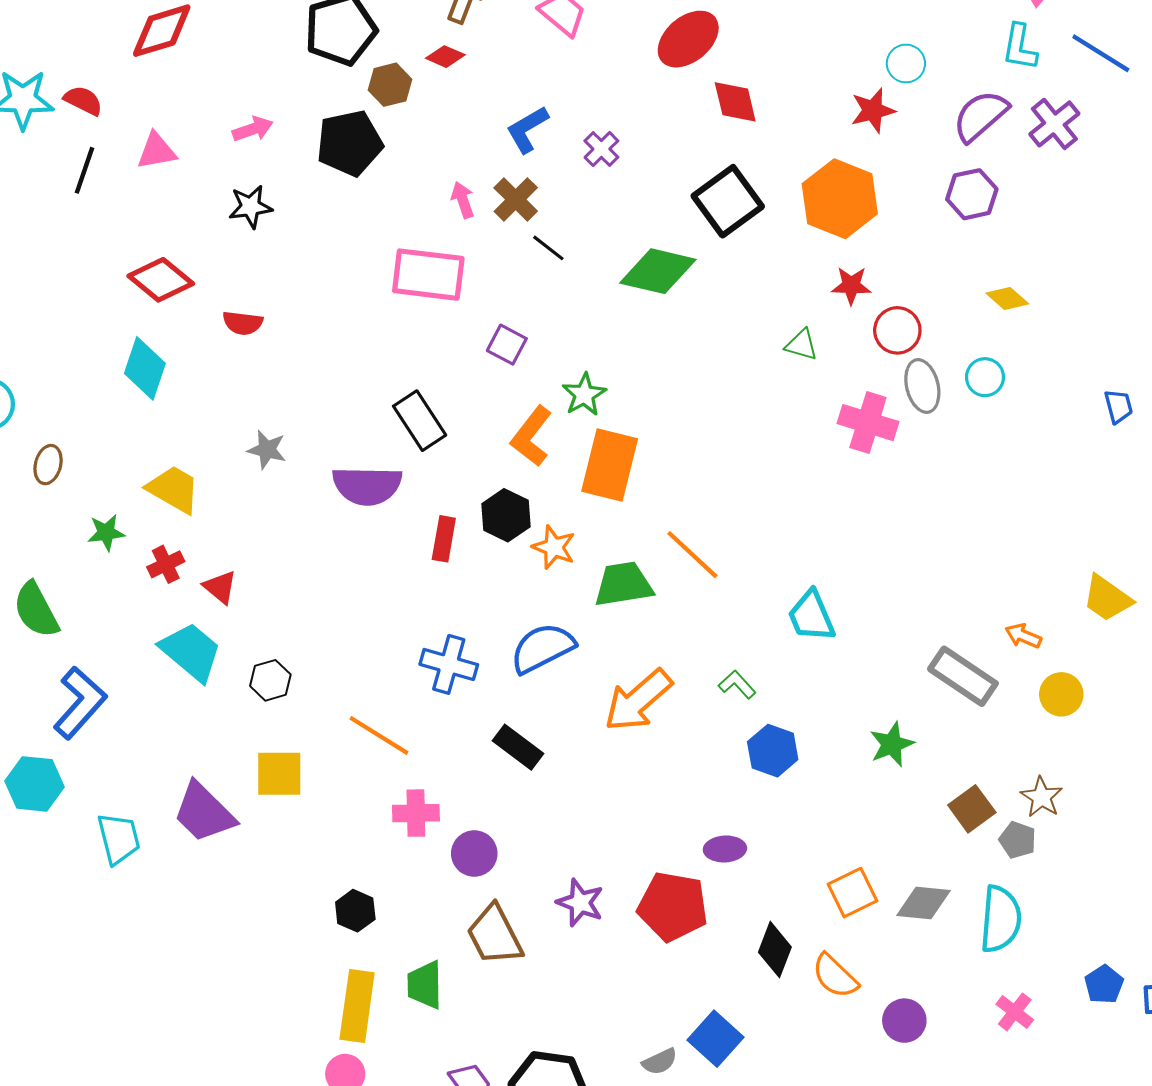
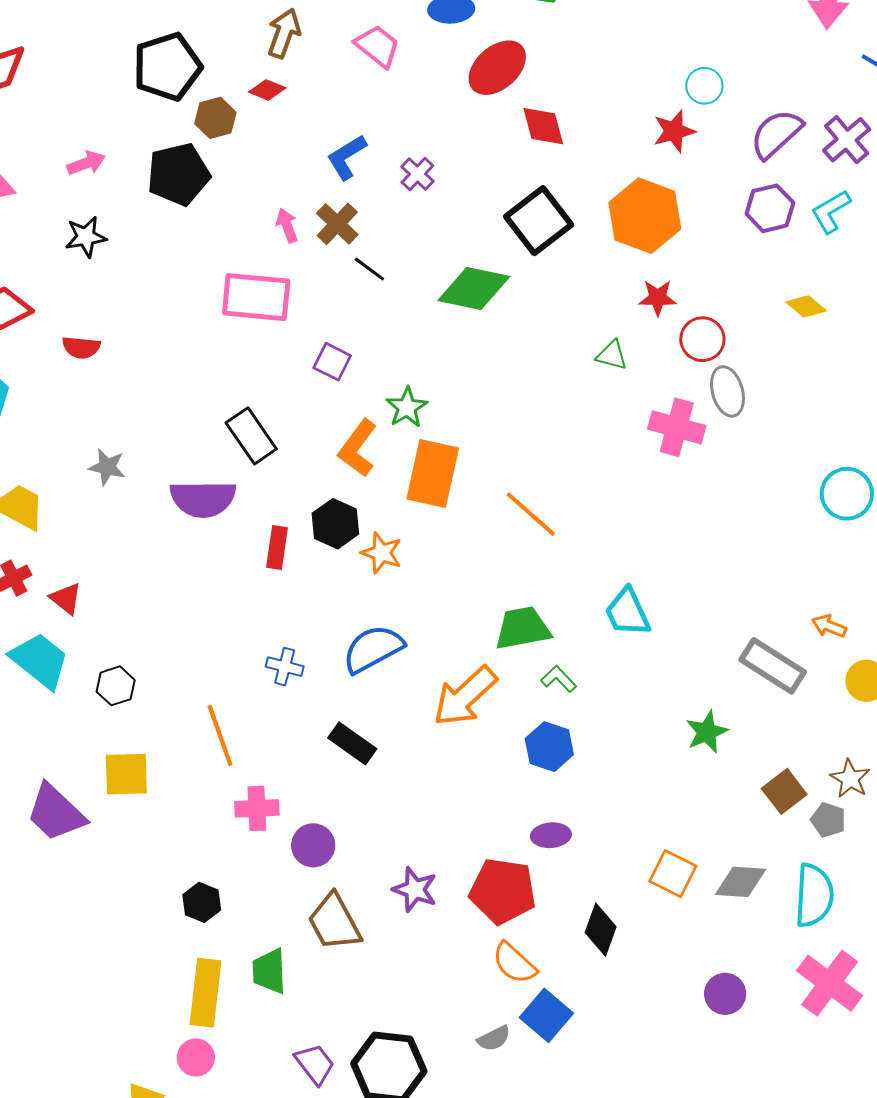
cyan L-shape: (1020, 47) -> (831, 211), moved, turned 51
cyan circle: (985, 377) -> (847, 494), moved, size x1.4
orange line: (692, 555) -> (531, 514), moved
green trapezoid: (624, 584) -> (523, 628), moved
blue cross: (449, 664) -> (285, 667), size x0.7
orange line: (379, 735) -> (220, 736), turned 40
blue hexagon: (773, 751) -> (549, 747), moved
orange square: (853, 893) -> (673, 874), turned -36
orange semicircle: (835, 976) -> (514, 963), moved
pink cross: (1015, 1012) -> (830, 983), size x1.8

